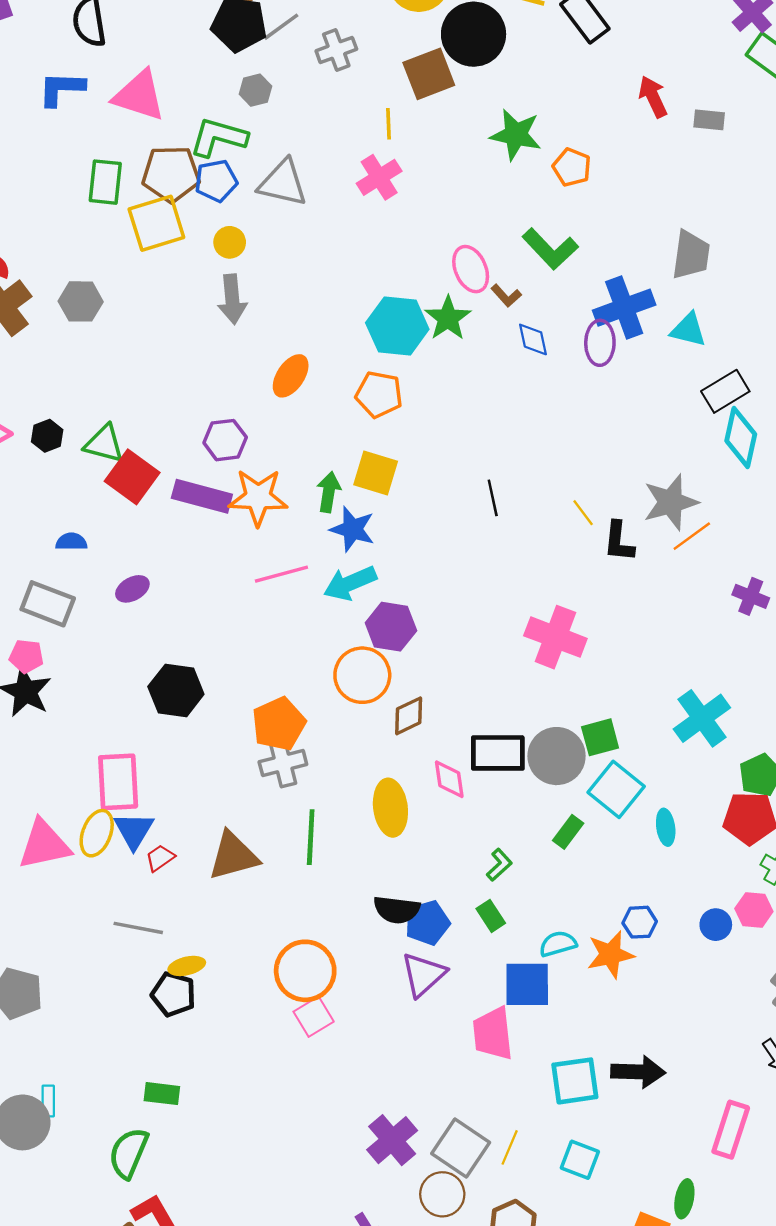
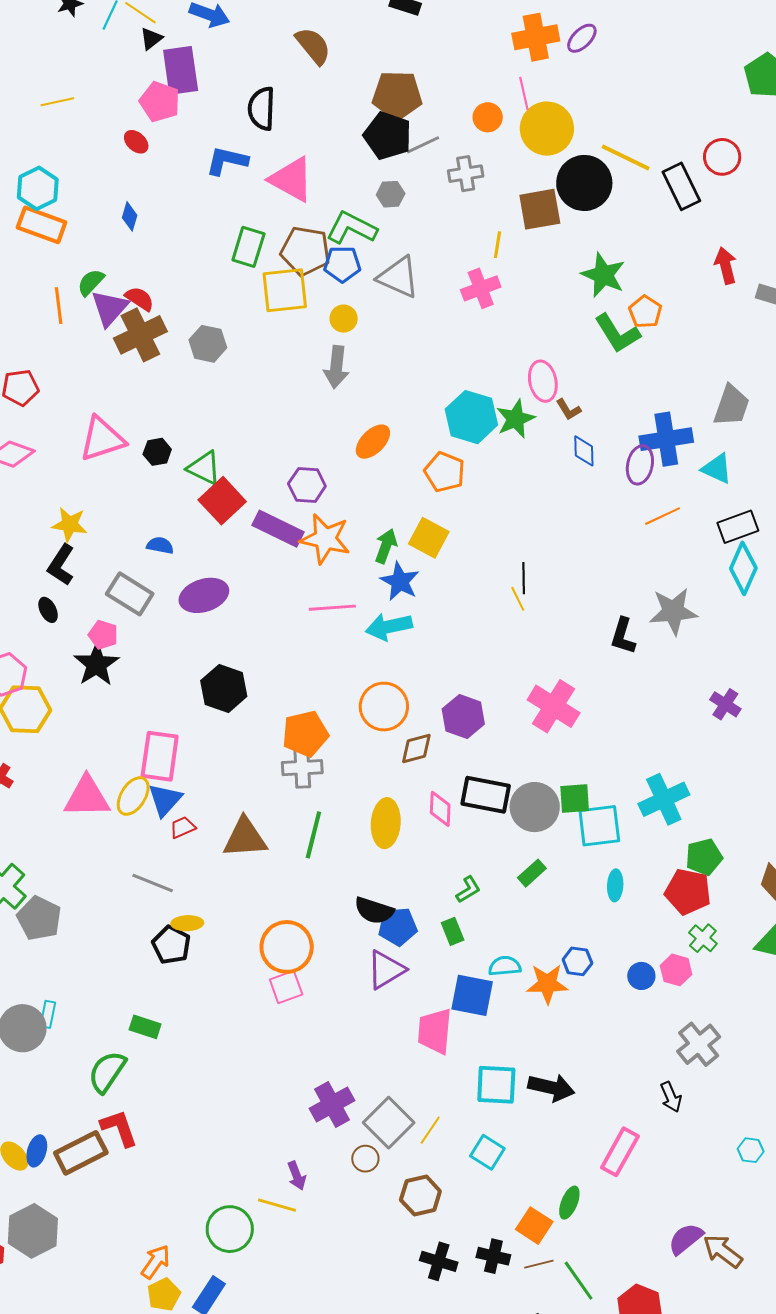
green L-shape: (550, 249) -> (617, 333), moved
yellow line: (583, 513) -> (518, 599), moved
orange line: (692, 536) -> (663, 516), moved
purple ellipse: (132, 589) -> (204, 595), size x1.6
purple hexagon: (391, 627) -> (463, 716), moved
cyan square: (616, 789) -> (599, 826), moved, turned 33
brown circle: (442, 1194) -> (365, 1159), size x0.7

